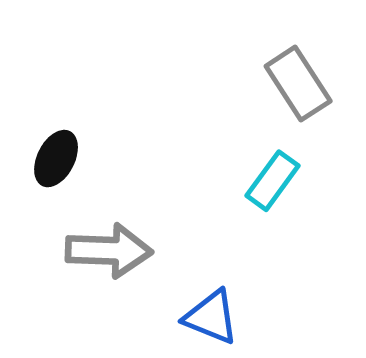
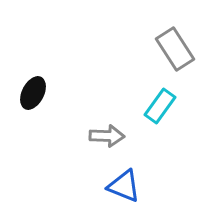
gray arrow: (109, 251) -> (107, 136), moved, size x0.7

